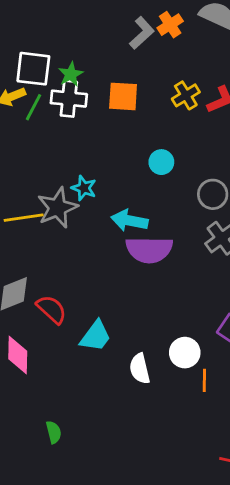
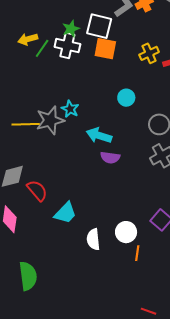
white square: (33, 69) -> (99, 26), moved
purple semicircle: (149, 250) -> (110, 157), size x0.6
green semicircle: (54, 432) -> (28, 276), size x1.8

